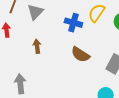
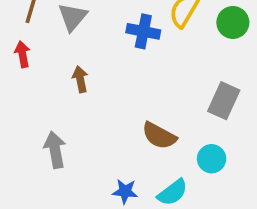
brown semicircle: (80, 54) -> (159, 136), moved

